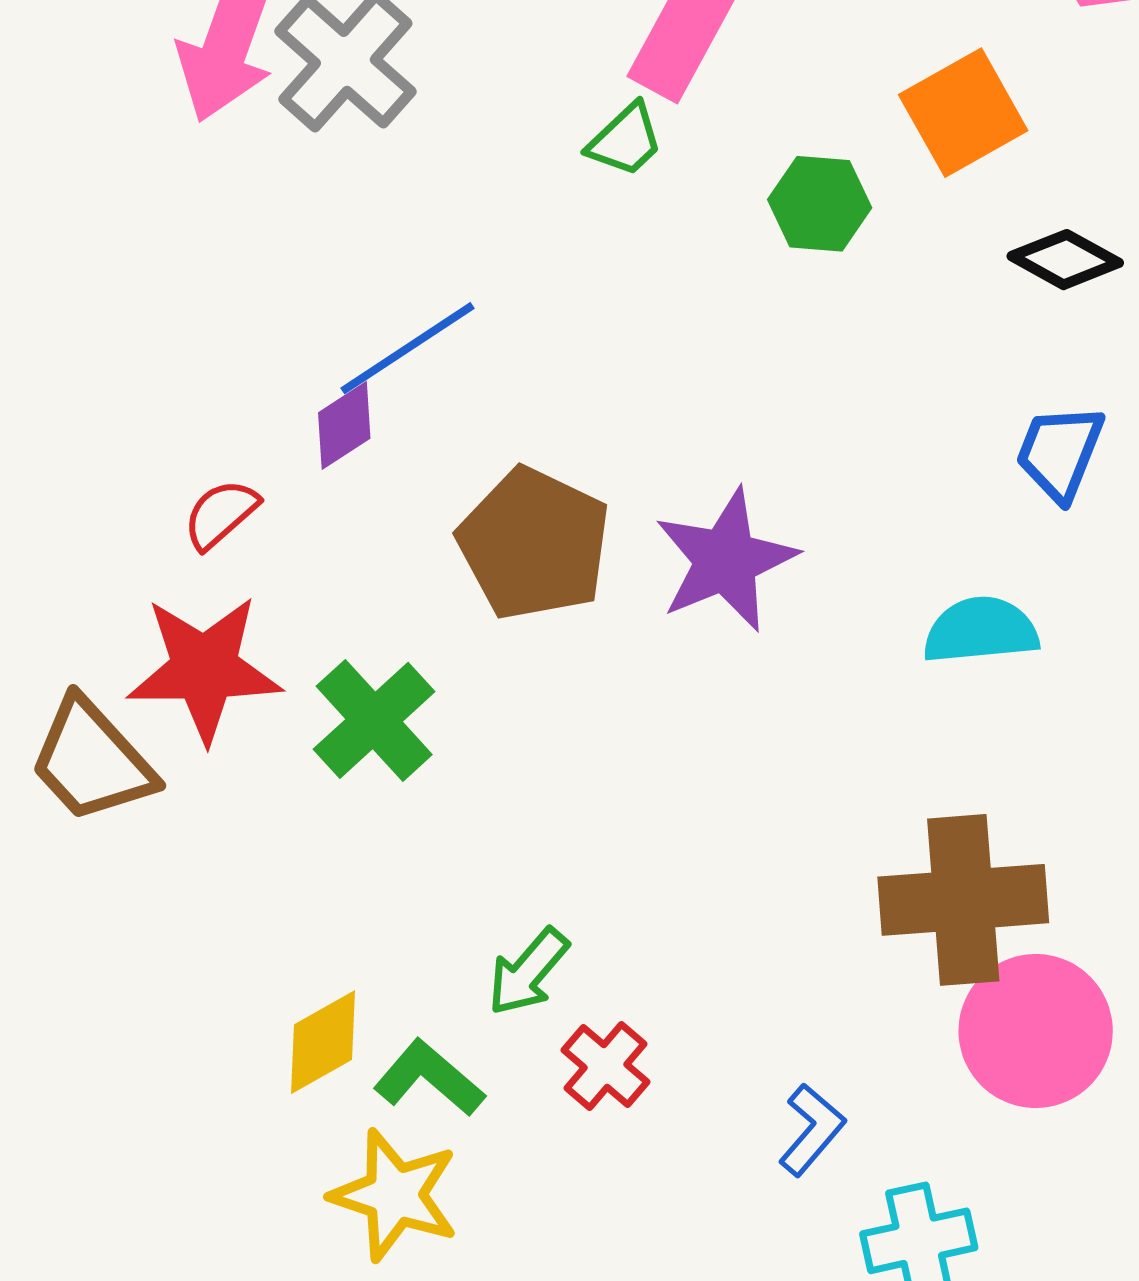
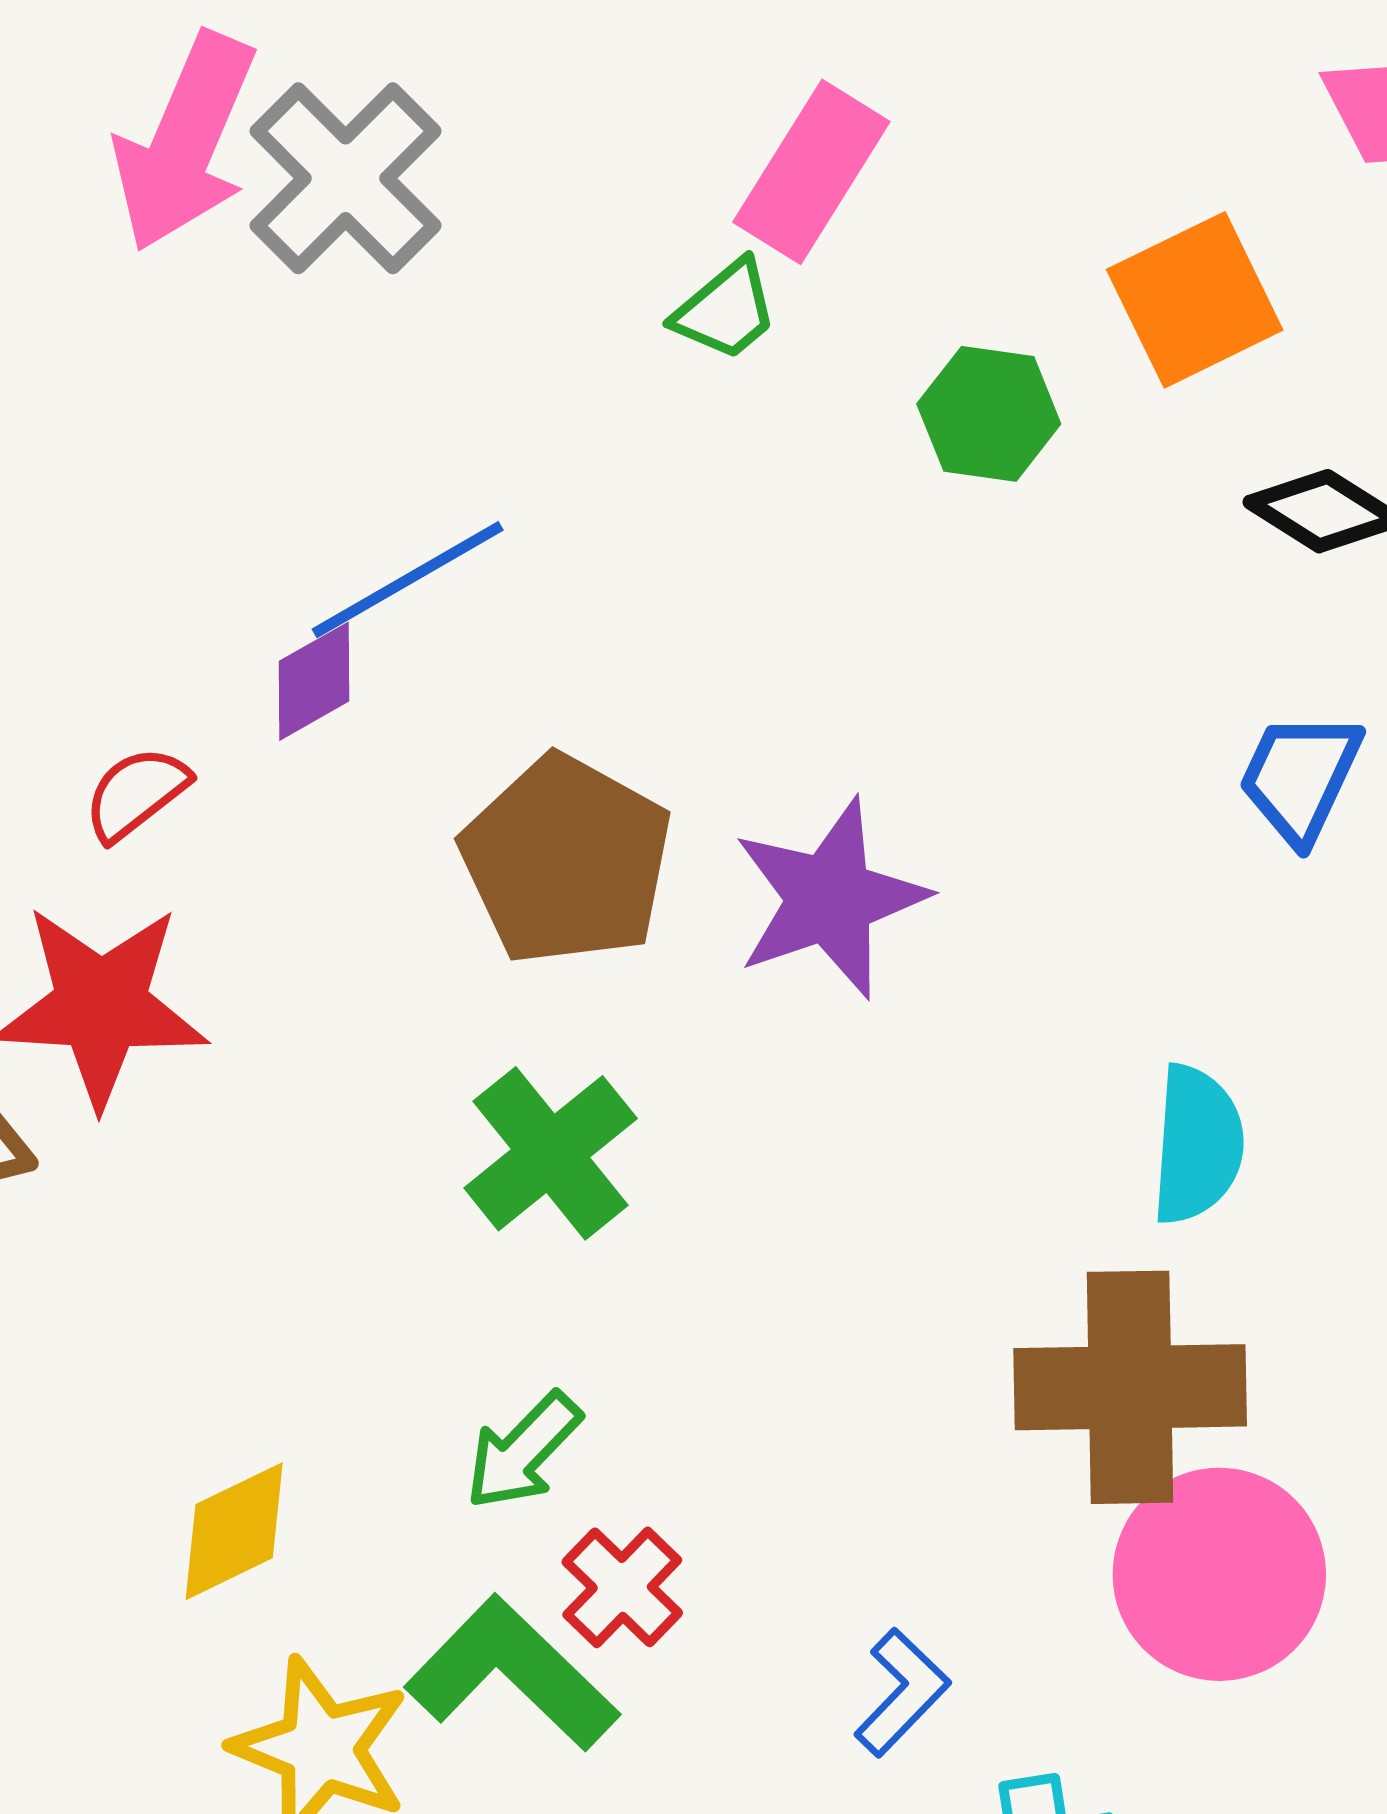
cyan semicircle: (981, 630) -> (1197, 1145), moved, turned 96
green cross: (374, 720) -> (551, 1153), moved
green L-shape: (429, 1078) -> (512, 1674), moved, size x1.4

